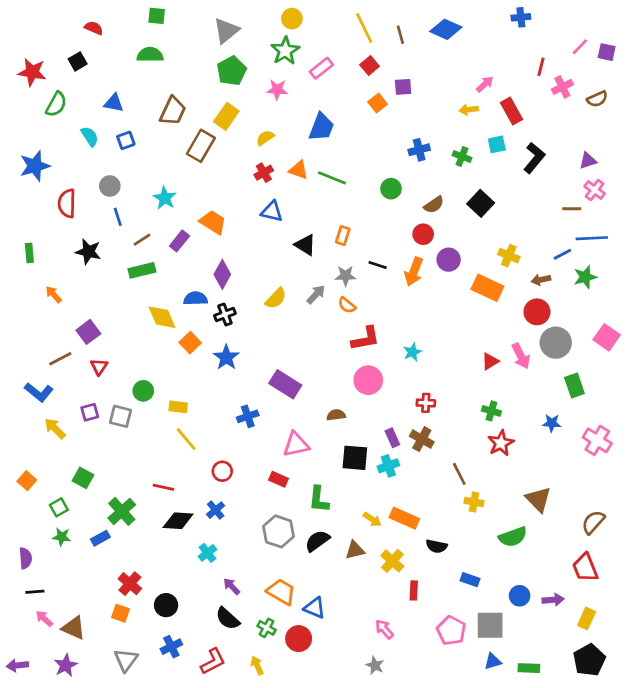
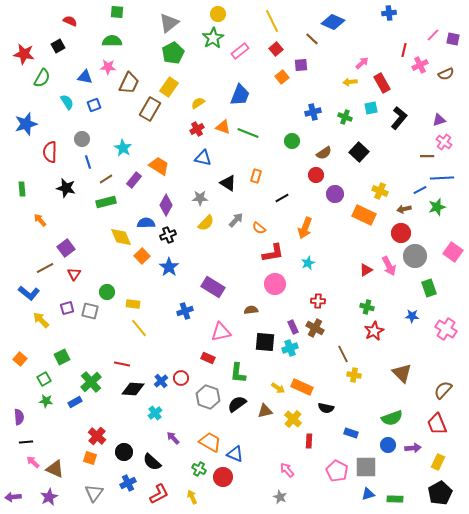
brown line: (400, 35) -> (312, 39), moved, turned -32
pink star: (277, 90) -> (108, 67), moved
black line: (378, 265) -> (282, 198), turned -48
orange arrow: (414, 272) -> (305, 228), moved
gray star: (345, 276) -> (200, 198), moved
red circle: (222, 471) -> (181, 378), moved
green square: (83, 478) -> (62, 357), turned 35
green semicircle: (513, 537) -> (392, 418), moved
black semicircle: (228, 619) -> (152, 462), moved

